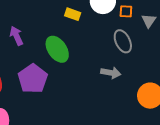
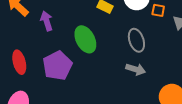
gray ellipse: (123, 41) -> (136, 40), moved

